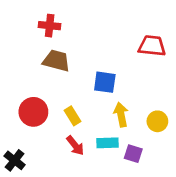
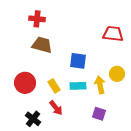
yellow arrow: (121, 115) -> (100, 85), moved
yellow circle: (157, 121) -> (117, 74), moved
cyan rectangle: (108, 143) -> (78, 86), moved
black cross: (15, 160) -> (33, 119), moved

